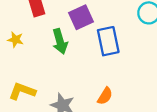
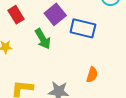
blue rectangle: (108, 41) -> (83, 28), turned -50

